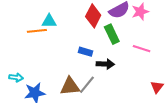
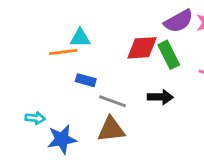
red diamond: (93, 16) -> (142, 48), moved, turned 60
blue rectangle: (86, 52) -> (86, 80), moved
gray line: (87, 85) -> (113, 101), moved, turned 72

